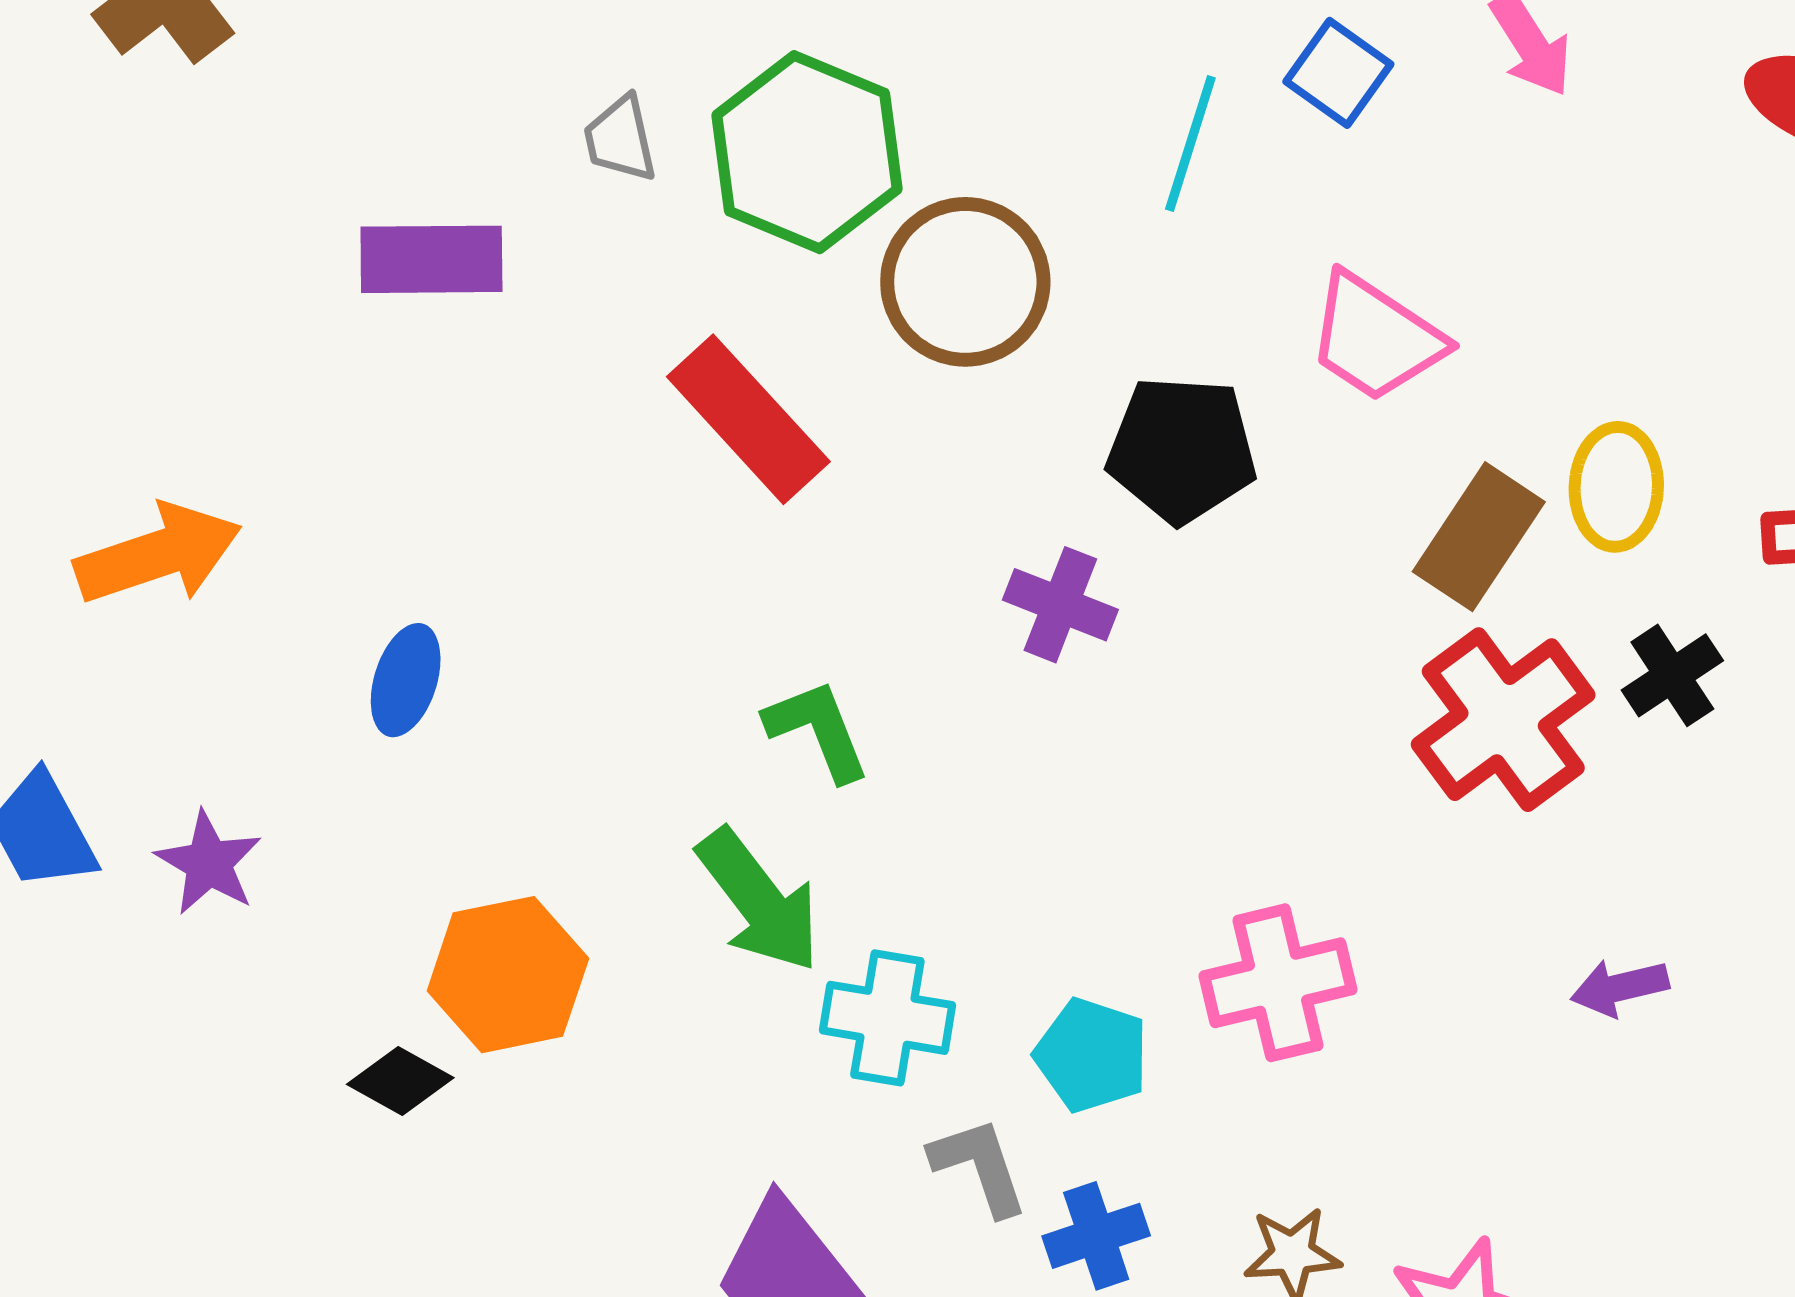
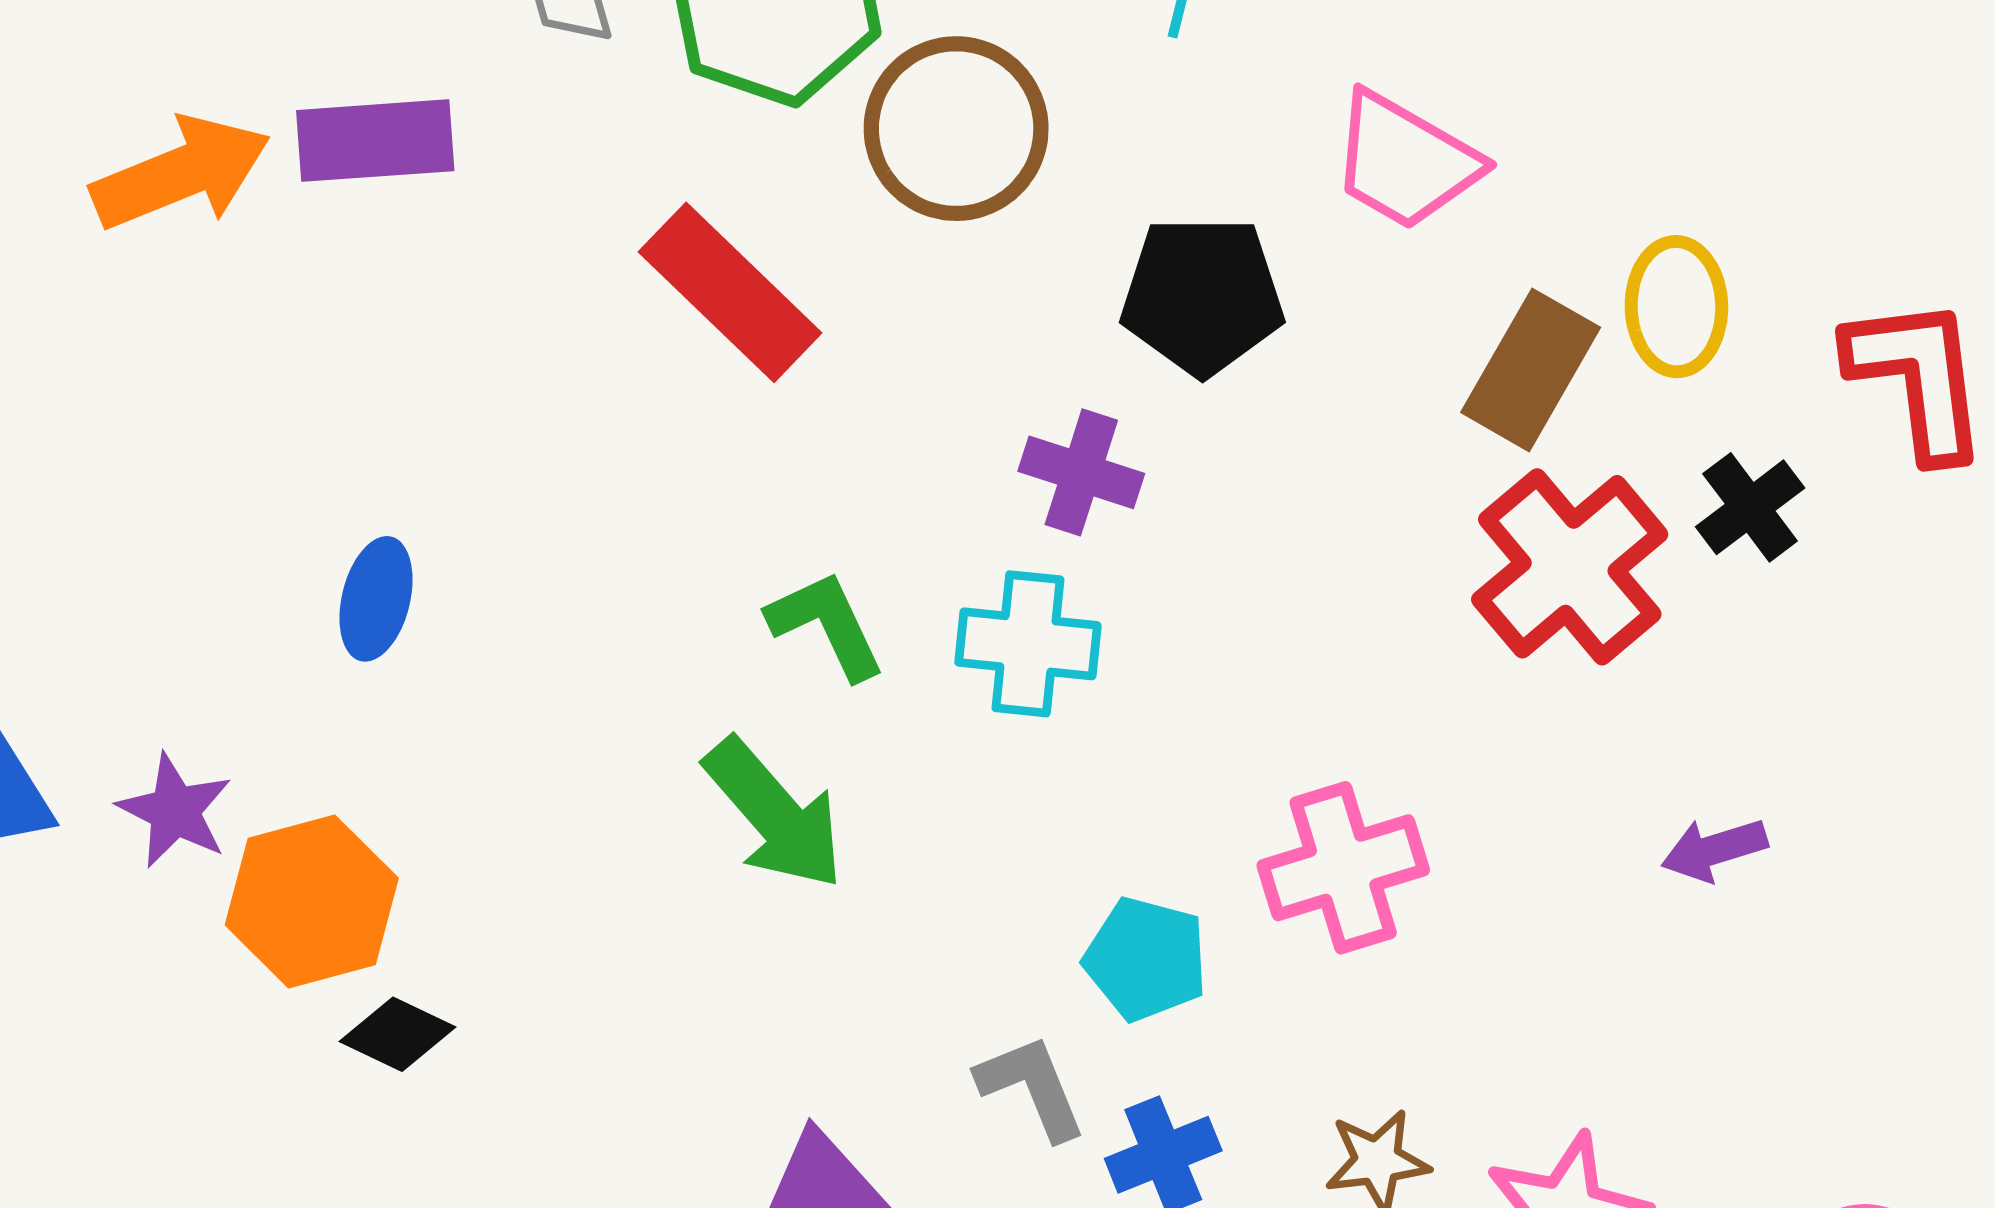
orange arrow: (158, 554) -> (181, 173), moved
orange hexagon: (508, 975) -> (312, 901), moved
cyan cross: (887, 1018) -> (1028, 644), moved

